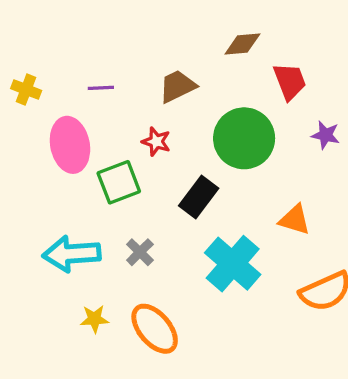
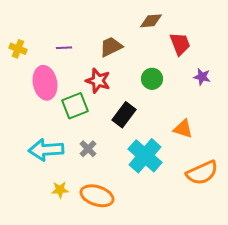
green circle: (244, 138) -> (152, 79), size x0.6
red star: (156, 142) -> (98, 81), size x1.4
orange ellipse: (155, 329) -> (97, 196), turned -32

